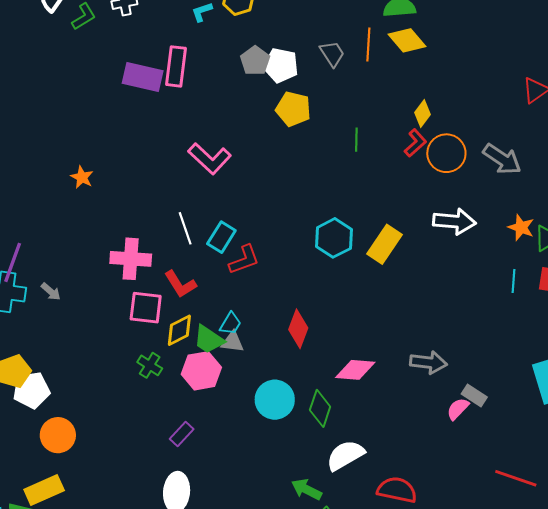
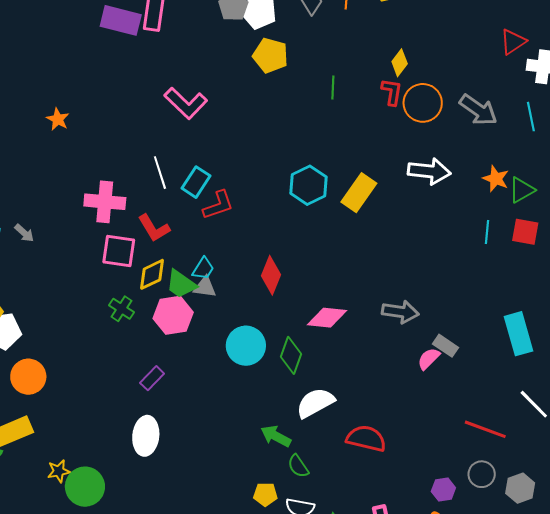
red L-shape: (415, 143) -> (392, 92), turned -40

